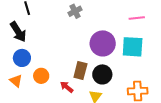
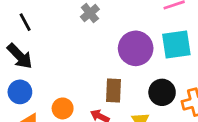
blue circle: (22, 58) -> (20, 92), moved
black circle: (102, 74) -> (162, 92), moved

